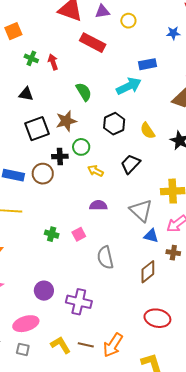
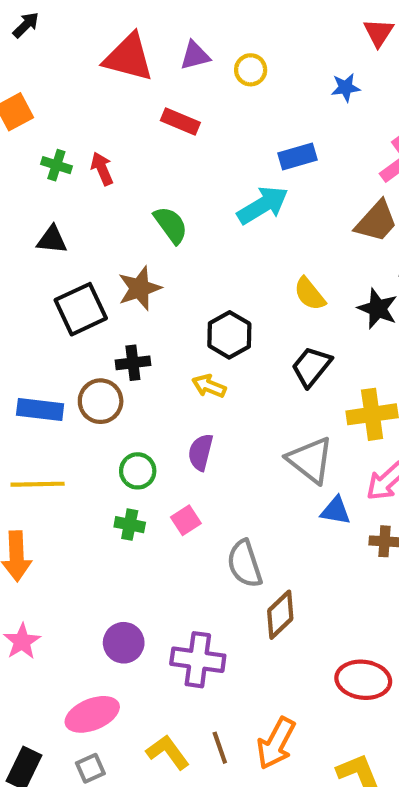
red rectangle: (93, 43) -> (180, 121), size x0.7
black hexagon: (114, 124) -> (229, 335), moved
green circle: (81, 147) -> (138, 471), moved
black trapezoid: (131, 164) -> (311, 367), moved
purple semicircle: (98, 205) -> (201, 452), moved, turned -72
brown diamond: (148, 272) -> (280, 615), moved
brown line: (86, 345) -> (220, 748), turned 63
gray square: (23, 349) -> (90, 768), turned -32

